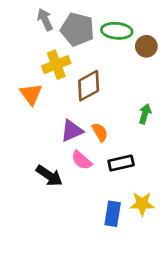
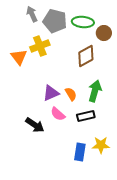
brown diamond: (89, 86) -> (86, 56), moved
orange triangle: (31, 94) -> (19, 57), moved
green arrow: (145, 114) -> (95, 91), moved, size x1.5

